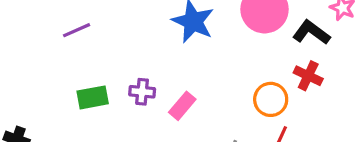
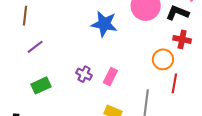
purple cross: (142, 92) -> (84, 74), turned 35
green rectangle: (93, 97) -> (41, 85), moved

